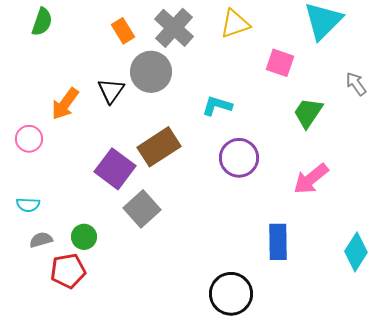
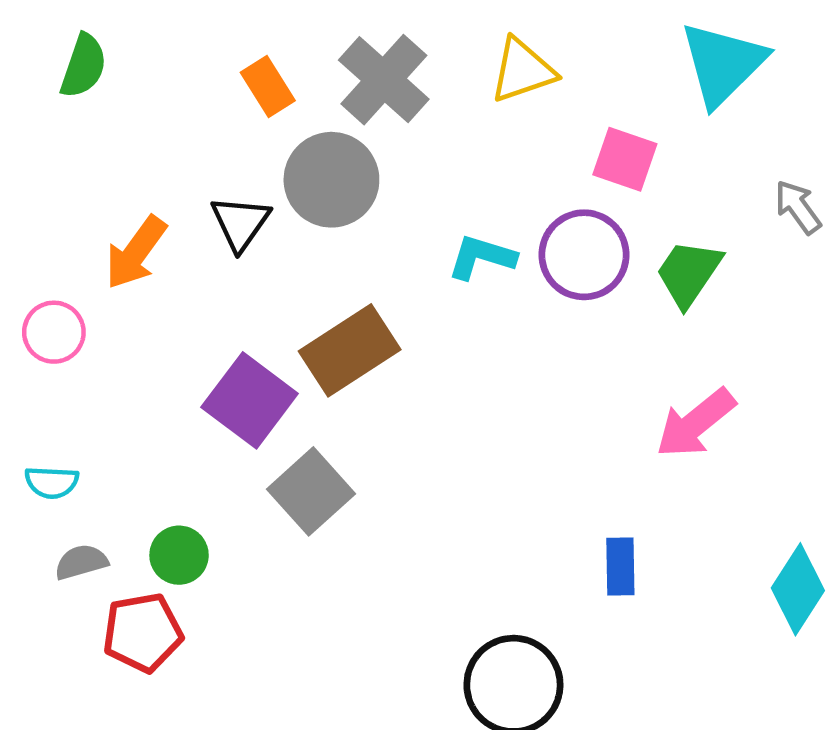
purple circle: (239, 158) -> (584, 255), moved
blue rectangle: (278, 242) -> (620, 567), size x0.7

